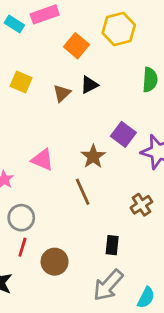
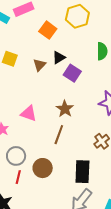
purple square: (123, 134) -> (72, 73), moved
brown line: (83, 192) -> (59, 135), turned 48
black rectangle: (112, 245) -> (82, 172), size x1.6
brown circle: (55, 262) -> (43, 168), moved

